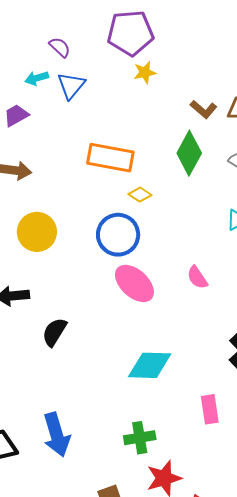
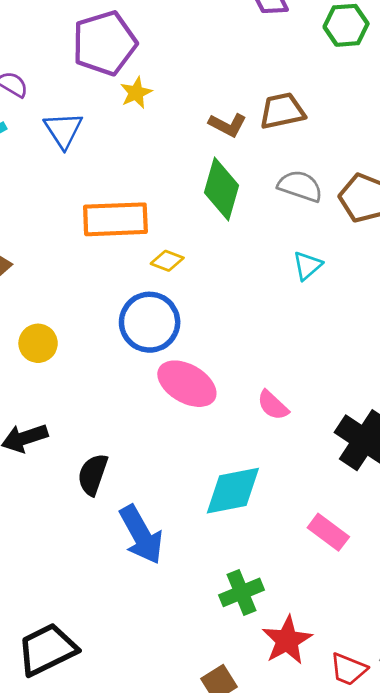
blue triangle: (71, 85) -> (63, 130), moved
yellow circle: (37, 232) -> (38, 343), size x0.7
pink semicircle: (197, 277) -> (273, 405), moved
pink rectangle: (210, 409) -> (328, 532), turned -32
blue arrow: (57, 435) -> (141, 535), moved

